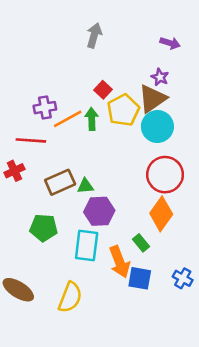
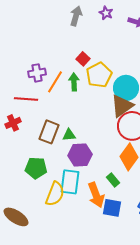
purple star: (160, 77) -> (106, 13), moved
brown triangle: (152, 99) -> (122, 106), moved
orange line: (68, 119) -> (55, 82), turned -30
brown rectangle: (60, 182) -> (49, 132), turned -45
yellow semicircle: (70, 297) -> (55, 194), moved

